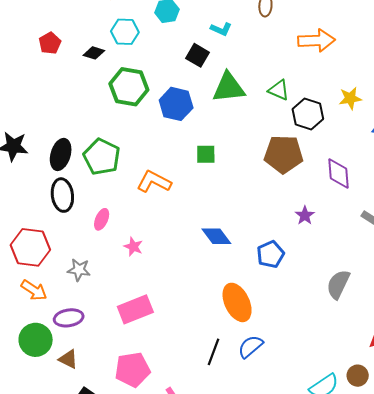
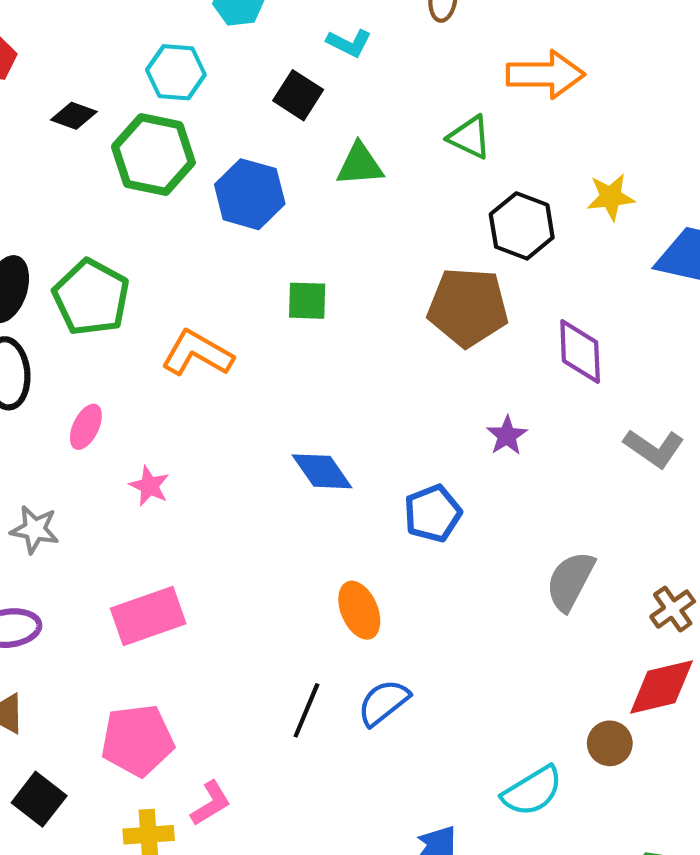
cyan hexagon: (125, 32) -> (176, 72), moved
black diamond: (94, 53) -> (74, 116), moved
green triangle: (229, 88) -> (360, 165), size x0.7
green triangle: (279, 90) -> (470, 137), moved
orange ellipse: (237, 302) -> (359, 610), size x0.7
brown circle: (358, 376) -> (610, 743), moved

